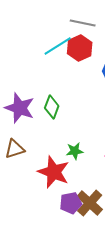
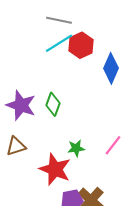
gray line: (83, 23) -> (59, 20), moved

